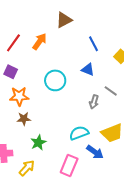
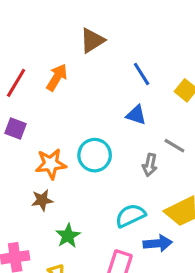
cyan circle: (55, 80) -> (95, 155), moved
orange star: (19, 96) -> (51, 164), moved
blue arrow: (95, 152) -> (158, 243), turned -36

